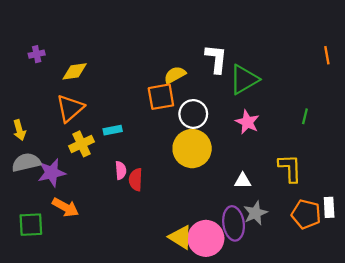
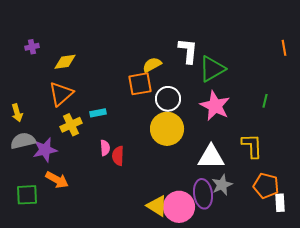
pink star: (247, 122) -> (215, 106), size x1.4
white triangle: (243, 181) -> (211, 157), size x1.8
white rectangle: (329, 207) -> (280, 203), moved

